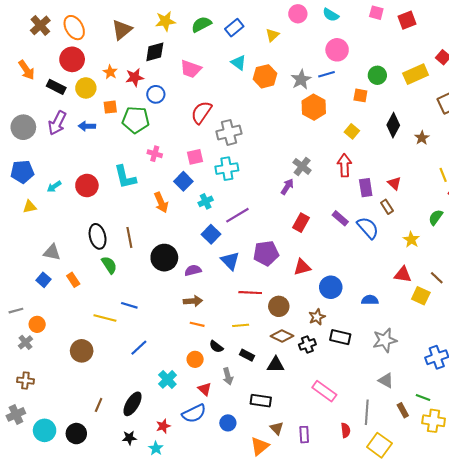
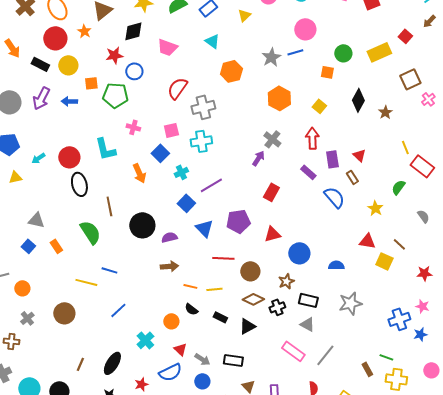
orange star: (110, 72) -> (84, 31), moved
orange hexagon: (265, 76) -> (231, 71), moved
orange hexagon: (314, 107) -> (279, 98), moved
purple rectangle: (340, 218) -> (308, 172), moved
black ellipse: (98, 236) -> (79, 184), moved
green semicircle: (109, 265) -> (90, 232), size x1.4
orange line: (197, 324) -> (190, 286), moved
gray cross: (25, 342) -> (27, 318), moved
black triangle: (276, 365) -> (247, 326), turned -30
gray arrow: (228, 376) -> (202, 359), moved, turned -42
gray triangle: (386, 381) -> (307, 324), moved
gray line: (367, 412) -> (325, 355), moved, turned 35

